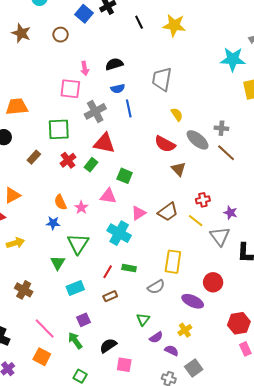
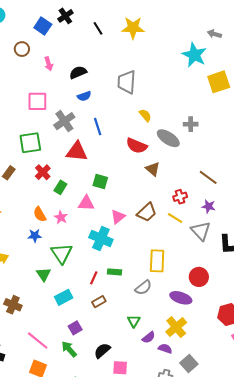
cyan star: (233, 59) -> (194, 55), turned 30
pink arrow: (85, 68) -> (49, 64), moved
blue line: (129, 108) -> (98, 127), moved
brown line: (226, 153) -> (208, 177), moved
green rectangle: (91, 165) -> (60, 187), moved
yellow cross: (185, 330) -> (176, 327), size x1.5

